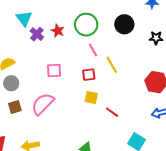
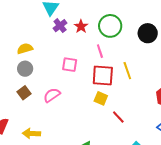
pink line: (93, 50) -> (100, 51), moved
red square: (89, 75) -> (103, 75), size x1.6
pink semicircle: (43, 104) -> (52, 95), size x0.7
brown square: (15, 107) -> (24, 93), turned -32

